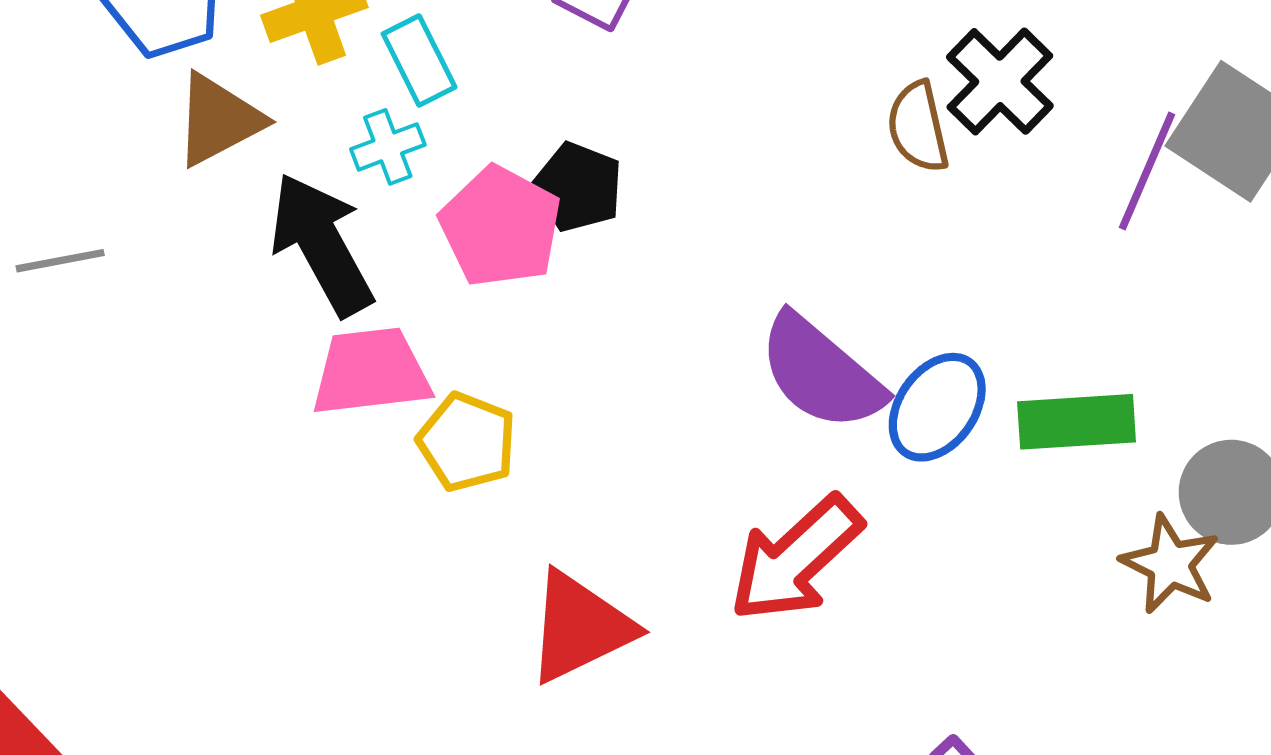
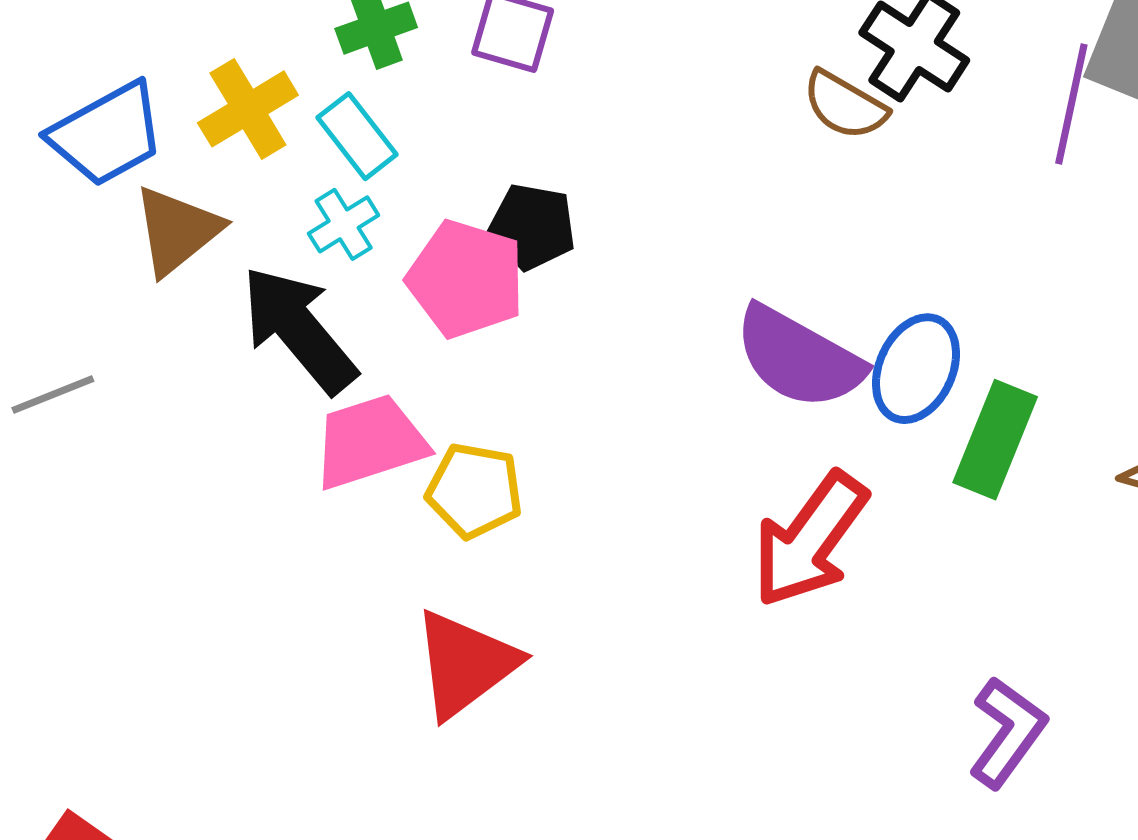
brown semicircle: (918, 127) -> (845, 105), turned -36
green rectangle: (1077, 422) -> (995, 440), moved, turned -53
red triangle: (580, 627) -> (465, 664), moved

